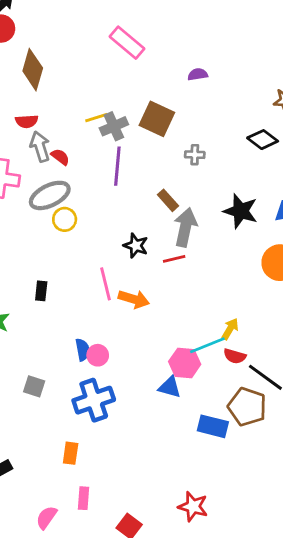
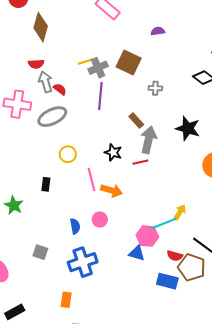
yellow circle: (65, 219) -> (68, 154), moved
pink circle: (98, 355) -> (100, 220), moved
red semicircle: (235, 356) -> (175, 256), moved

